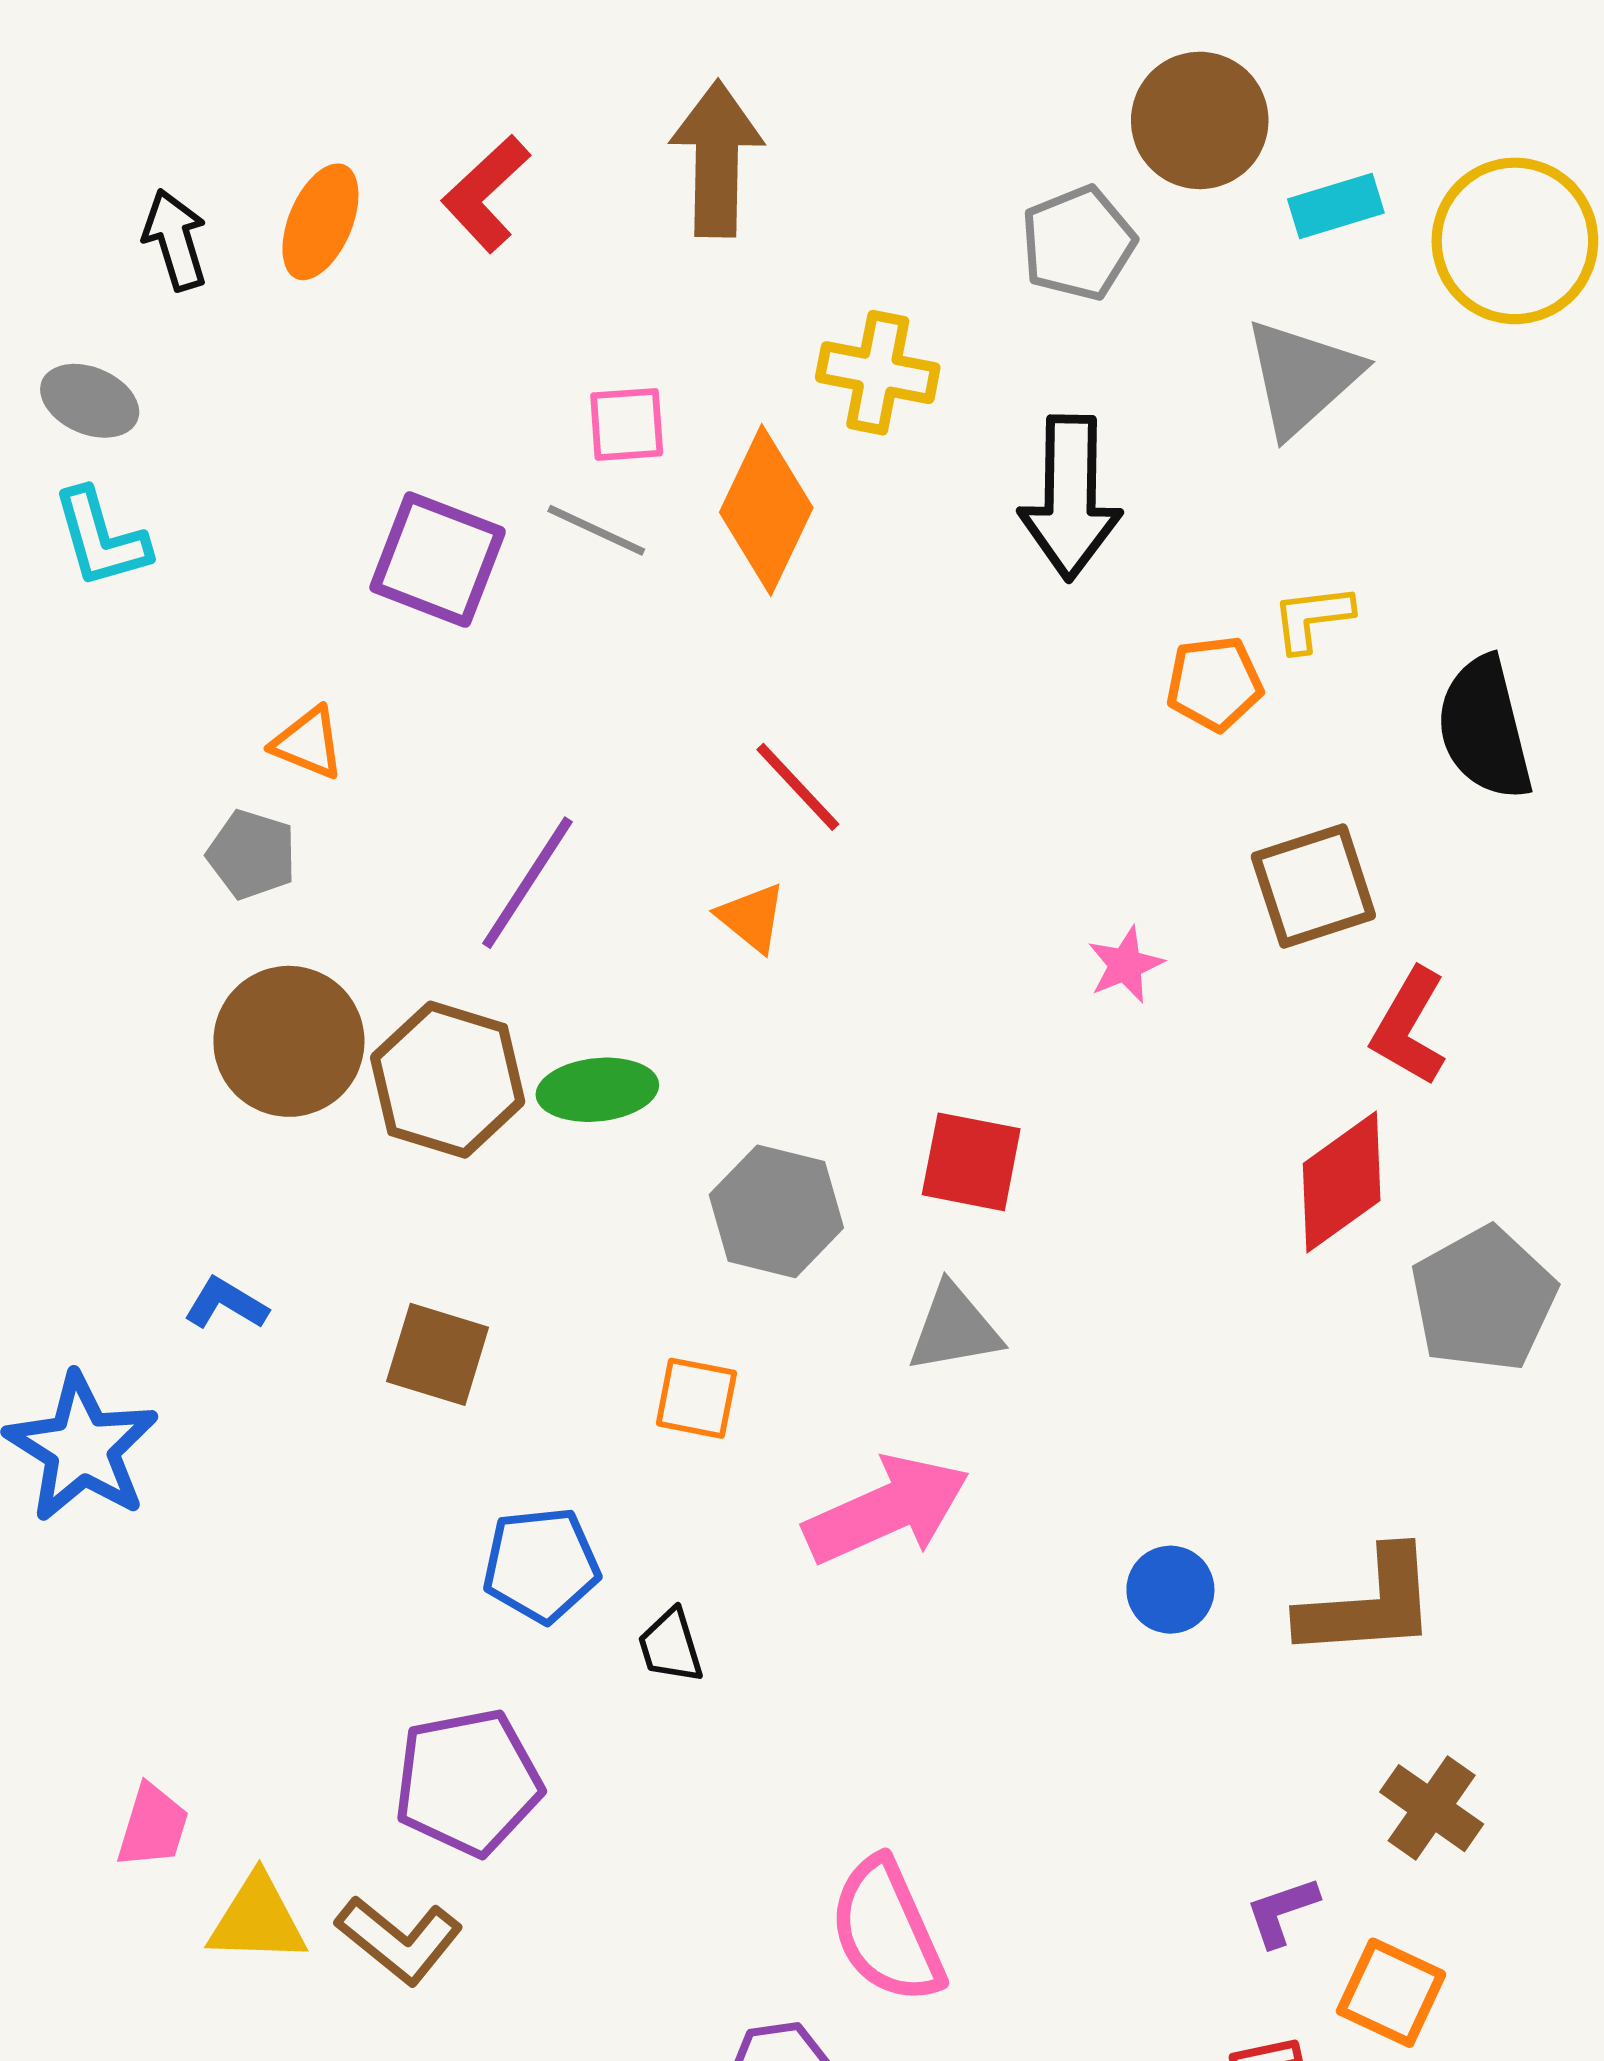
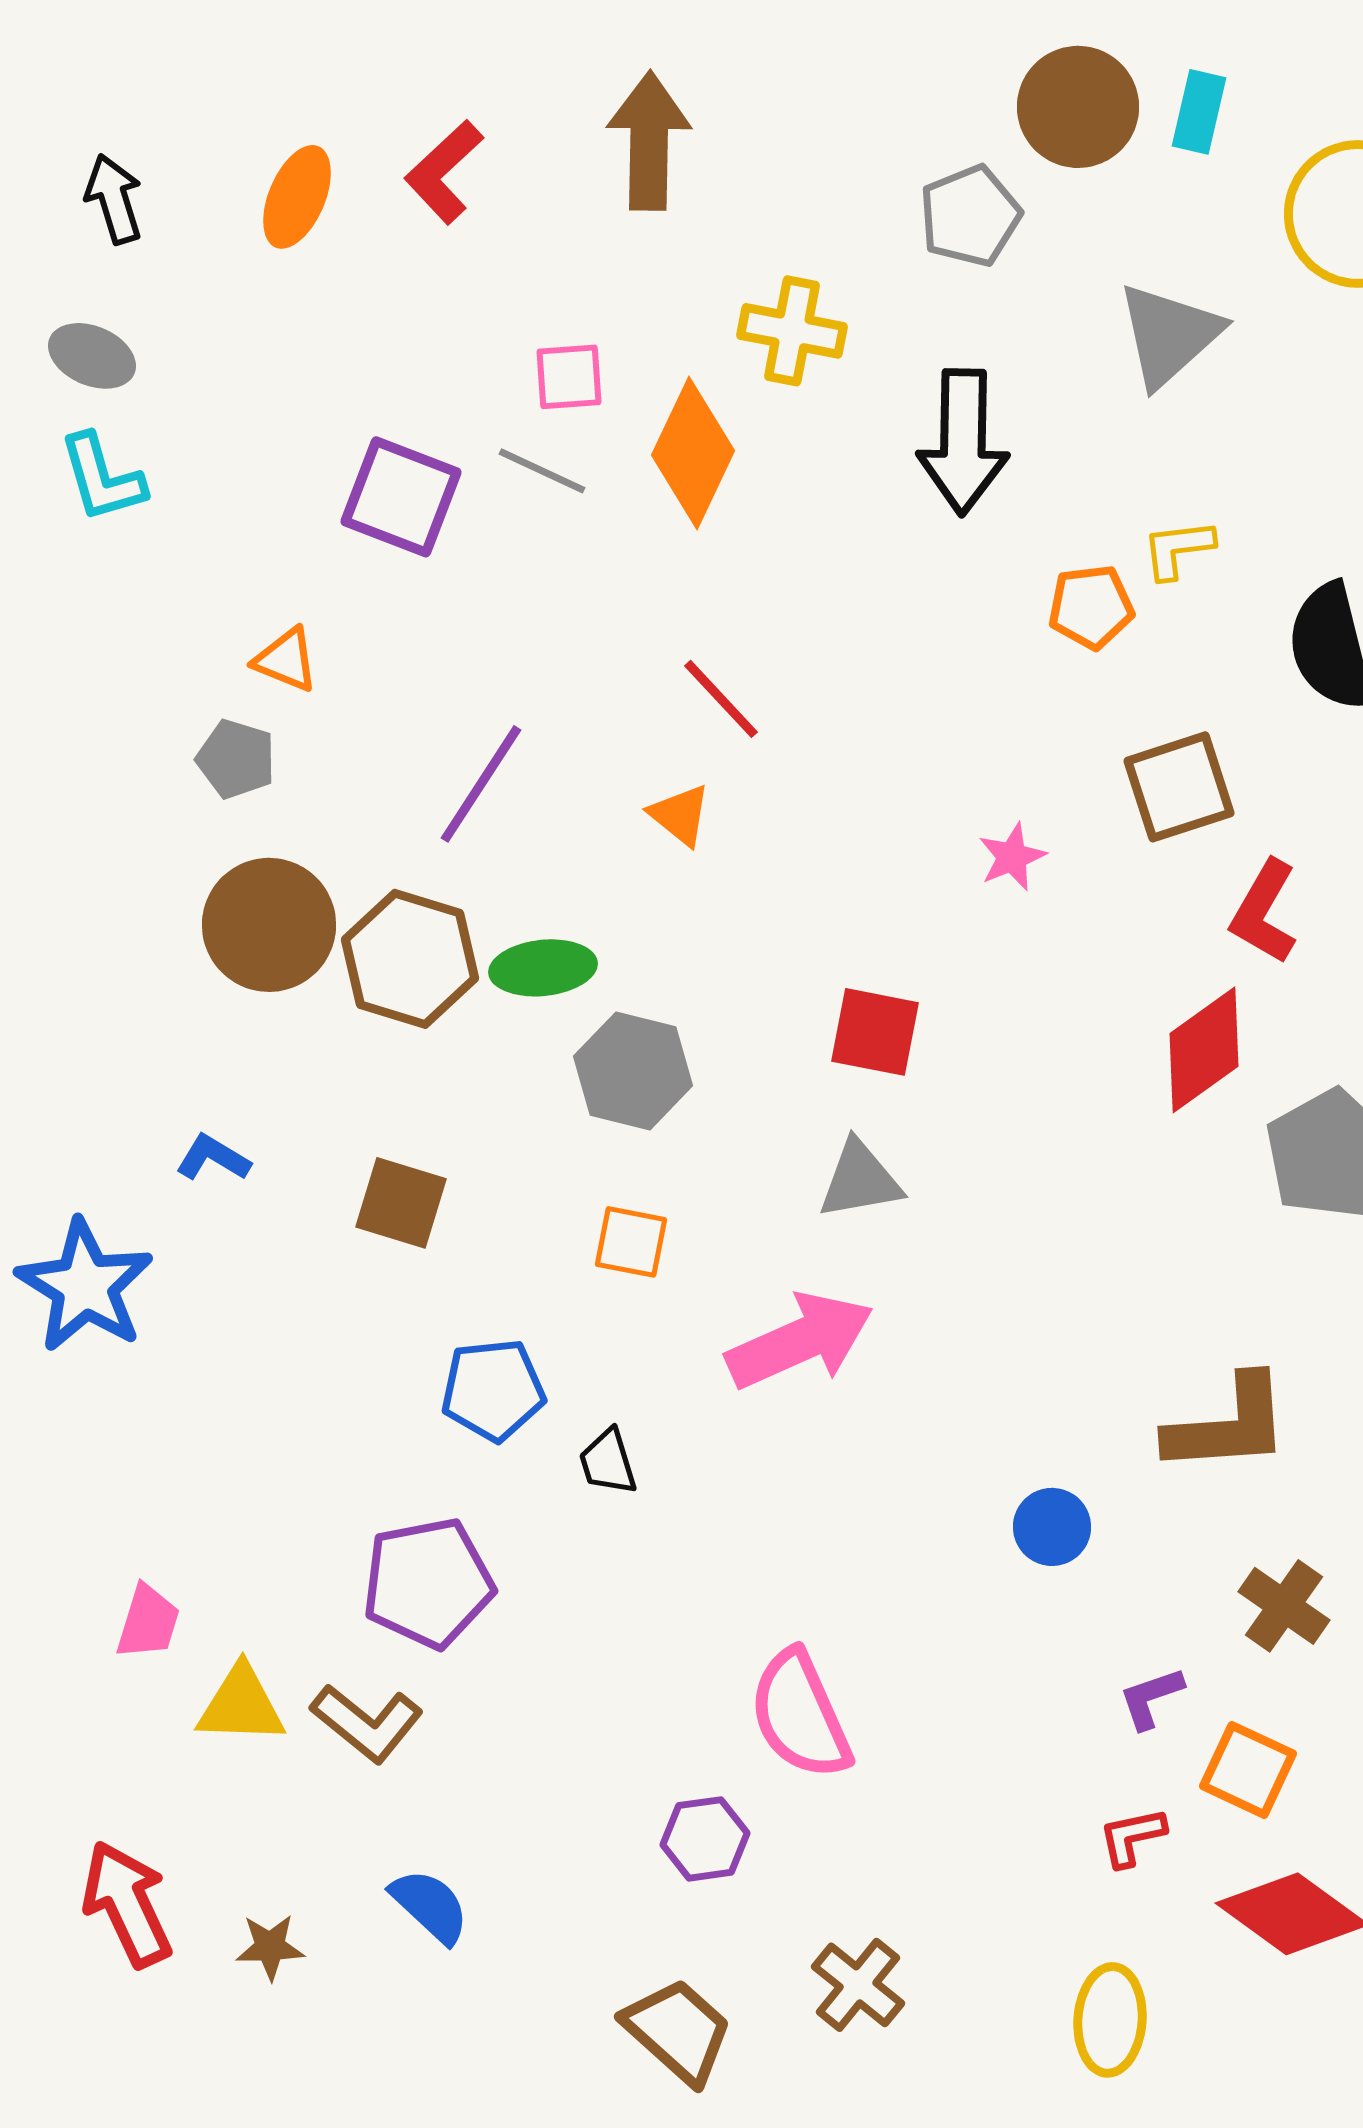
cyan rectangle: (1336, 206) -> (1199, 112), moved, turned -60
black arrow: (175, 240) -> (114, 199), moved
gray hexagon: (776, 1211) -> (633, 1071), moved
blue circle: (1170, 1590) -> (1052, 1527), moved

